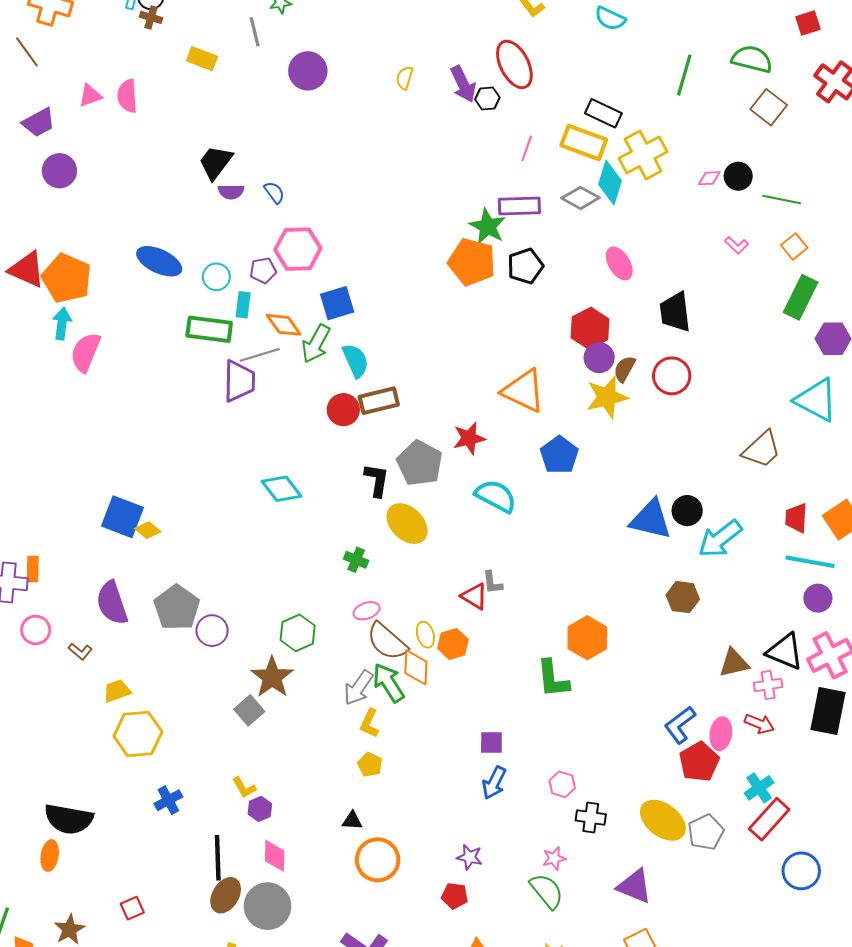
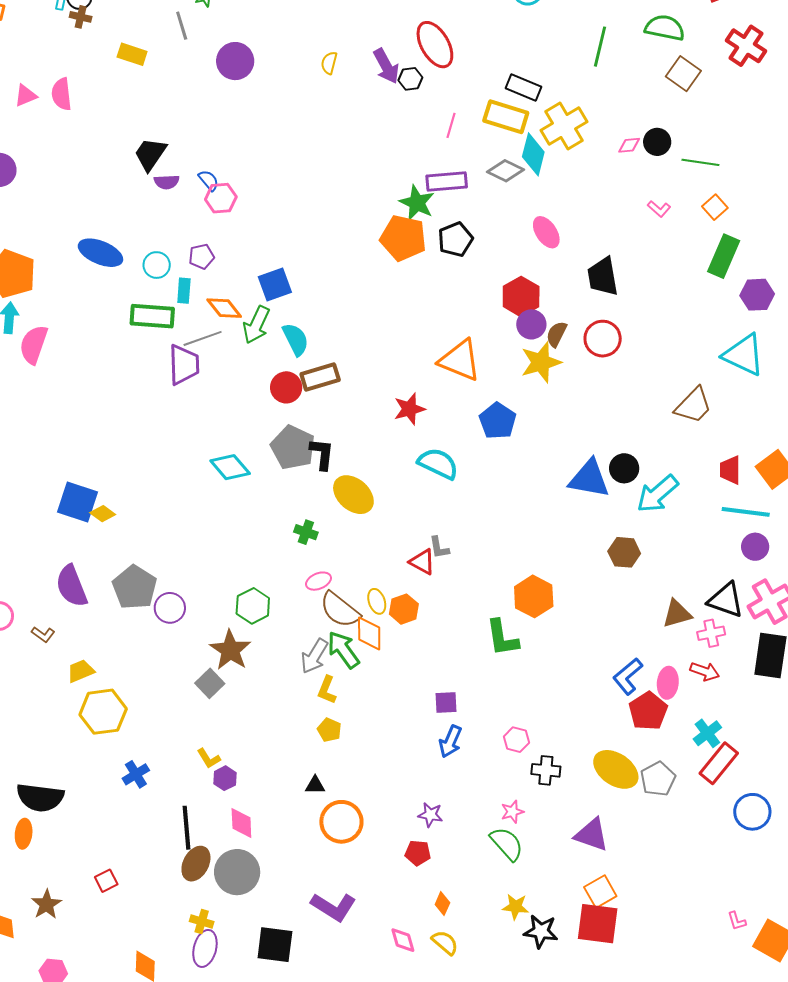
pink hexagon: (298, 249) -> (221, 198), moved, size x0.7
gray pentagon: (420, 463) -> (293, 447), moved

